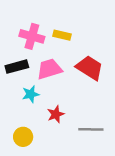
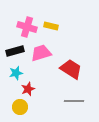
red trapezoid: (90, 68) -> (71, 69), moved
cyan star: (31, 94) -> (16, 73), moved
red star: (56, 114) -> (28, 89), moved

